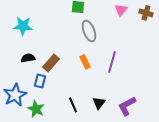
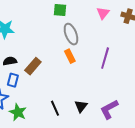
orange rectangle: (85, 62) -> (70, 56), moved
purple line: (112, 62) -> (105, 58), moved
blue rectangle: (40, 81) -> (13, 80), moved

